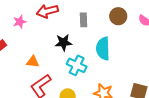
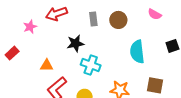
brown circle: (118, 16) -> (118, 20), moved
cyan semicircle: (103, 49) -> (137, 52), moved

